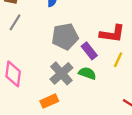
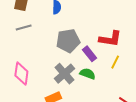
gray line: (15, 22) -> (24, 28), turned 42

